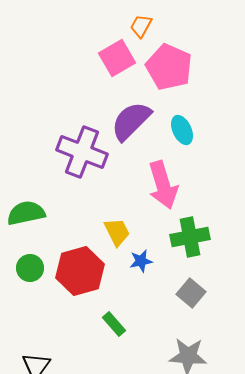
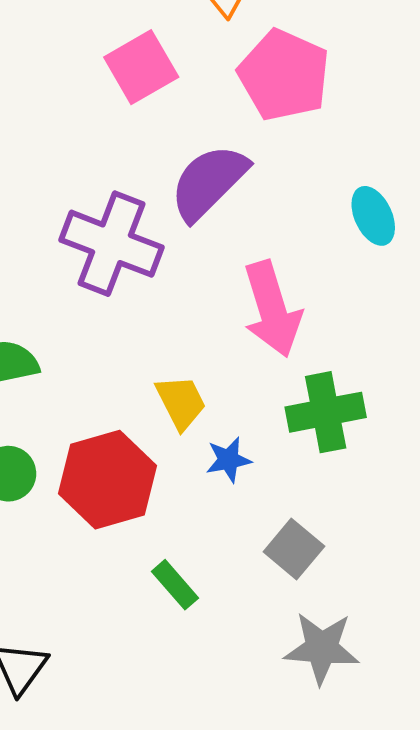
pink square: (117, 58) -> (141, 67), moved
cyan ellipse: (182, 130) -> (373, 216), moved
gray square: (191, 293) -> (294, 549), moved

